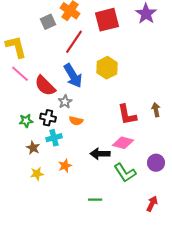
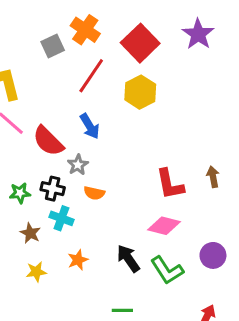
red square: (107, 20) -> (140, 43), turned -30
yellow hexagon: (107, 68) -> (140, 92), moved
blue arrow: (73, 76) -> (90, 126), size x0.7
cyan cross: (54, 138) -> (61, 218), turned 35
black arrow: (100, 154) -> (128, 258), moved, turned 54

